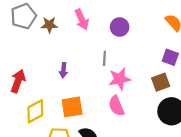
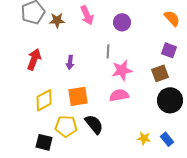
red arrow: (18, 81) -> (34, 59), moved
pink semicircle: (116, 106) -> (119, 95), turned 102

